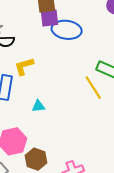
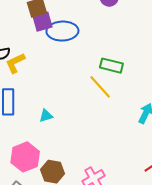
yellow L-shape: (24, 66) -> (15, 63), moved

